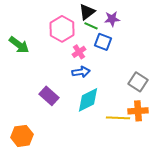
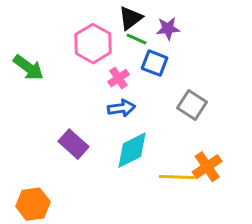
gray square: (138, 82) -> (192, 105), moved
orange cross: (138, 111) -> (207, 167), turned -30

